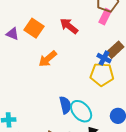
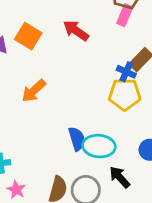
orange arrow: (48, 59) -> (34, 91), moved
cyan ellipse: (81, 111) -> (99, 146), turned -40

